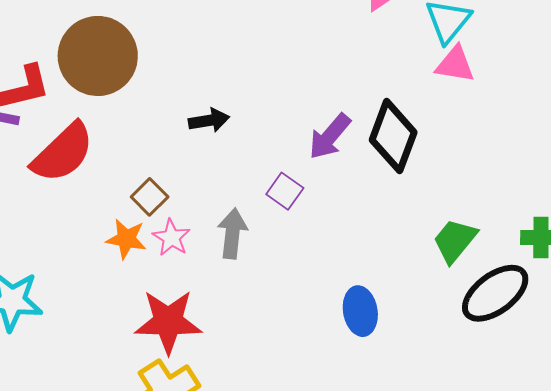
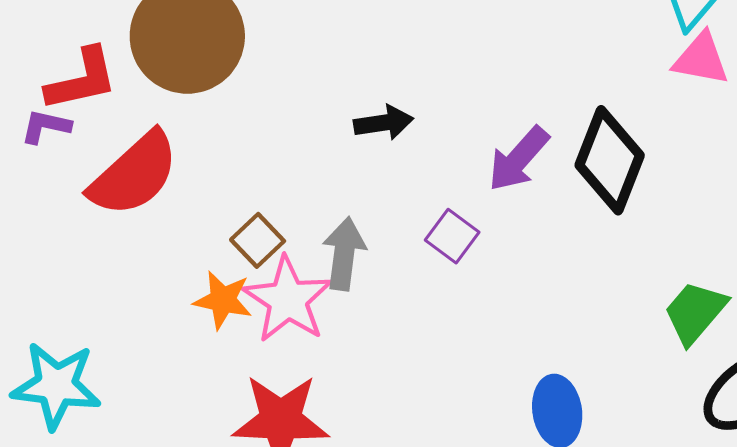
black arrow: (209, 120) -> (383, 123), moved
gray arrow: (232, 233) -> (344, 254), moved
pink star: (171, 238) -> (288, 300), size x1.6

